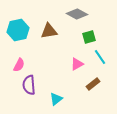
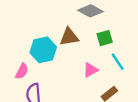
cyan hexagon: (18, 30) -> (43, 50), moved
brown triangle: (49, 31) -> (69, 37), moved

